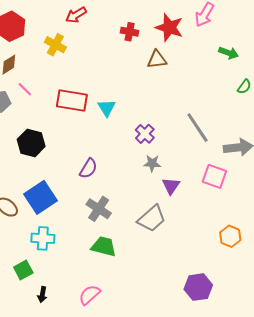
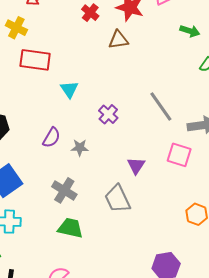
red cross: (130, 32) -> (90, 13), turned 30
red rectangle: (72, 101) -> (35, 60), moved
gray star: (152, 163) -> (80, 148), moved
purple semicircle: (88, 168) -> (51, 138), moved
gray trapezoid: (152, 219) -> (117, 199), turned 108

